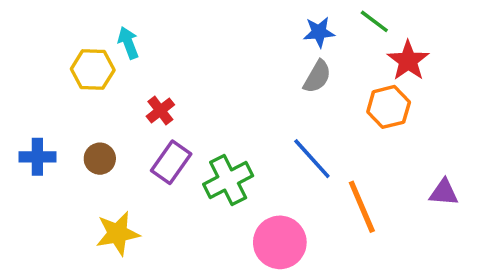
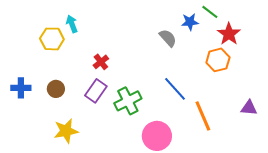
blue star: (319, 32) -> (190, 22), moved
gray semicircle: (317, 77) -> (168, 38), moved, turned -72
red cross: (160, 110) -> (101, 62), moved

